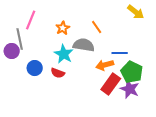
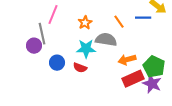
blue line: (120, 53) -> (143, 18), moved
cyan star: (64, 54) -> (86, 49), turned -30
red rectangle: (111, 84) -> (133, 79), turned 30

